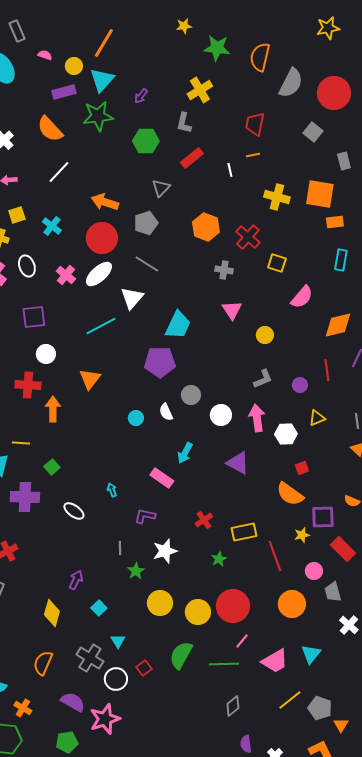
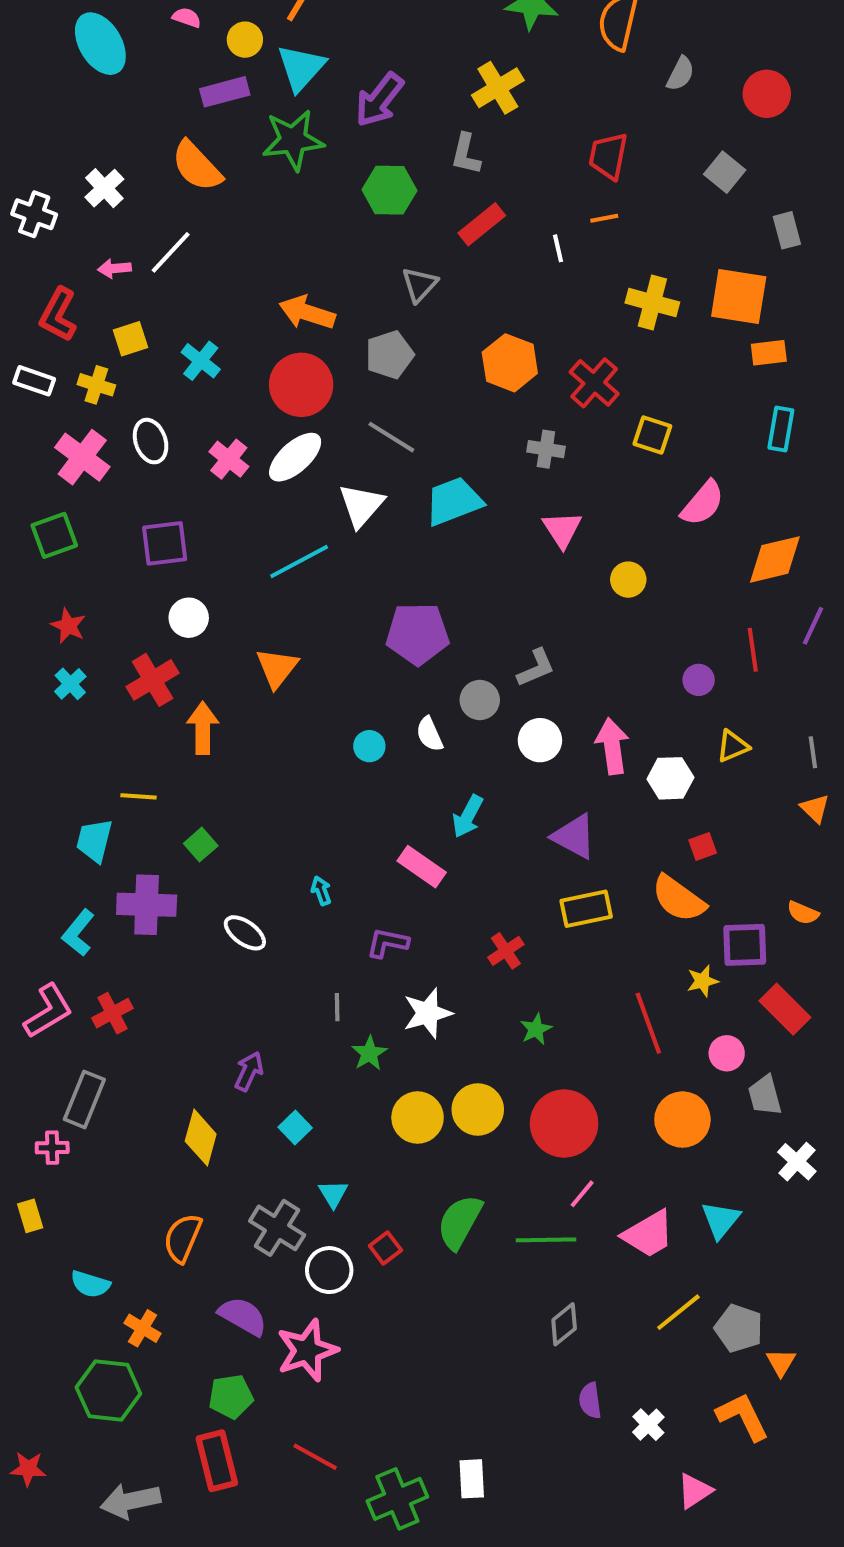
gray semicircle: (291, 83) -> (680, 74), size x0.6
red circle: (334, 93) -> (767, 94), size x0.7
purple arrow: (141, 96) -> (379, 100), size x1.8
white line: (59, 172) -> (171, 252), moved
cyan trapezoid: (178, 325) -> (454, 501), moved, turned -136
gray L-shape: (263, 379) -> (536, 668), moved
red cross: (28, 385) -> (153, 680), turned -35
yellow rectangle: (244, 532) -> (586, 909), moved
yellow circle: (198, 612) -> (478, 1109), moved

